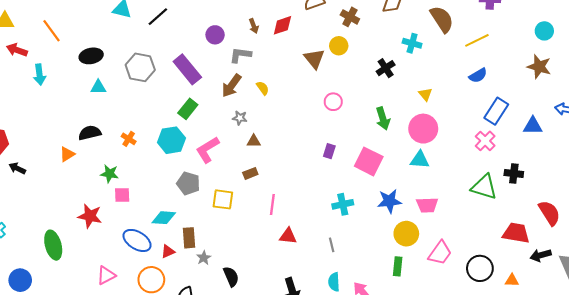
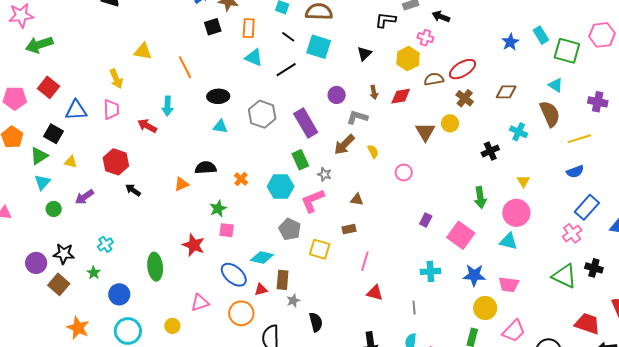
red arrow: (17, 50) -> (147, 126), moved
pink circle: (333, 102) -> (404, 172), moved
green rectangle: (188, 109) -> (300, 160), turned -72
gray star: (240, 118) -> (324, 174), moved
green star: (110, 174) -> (218, 209), turned 30

